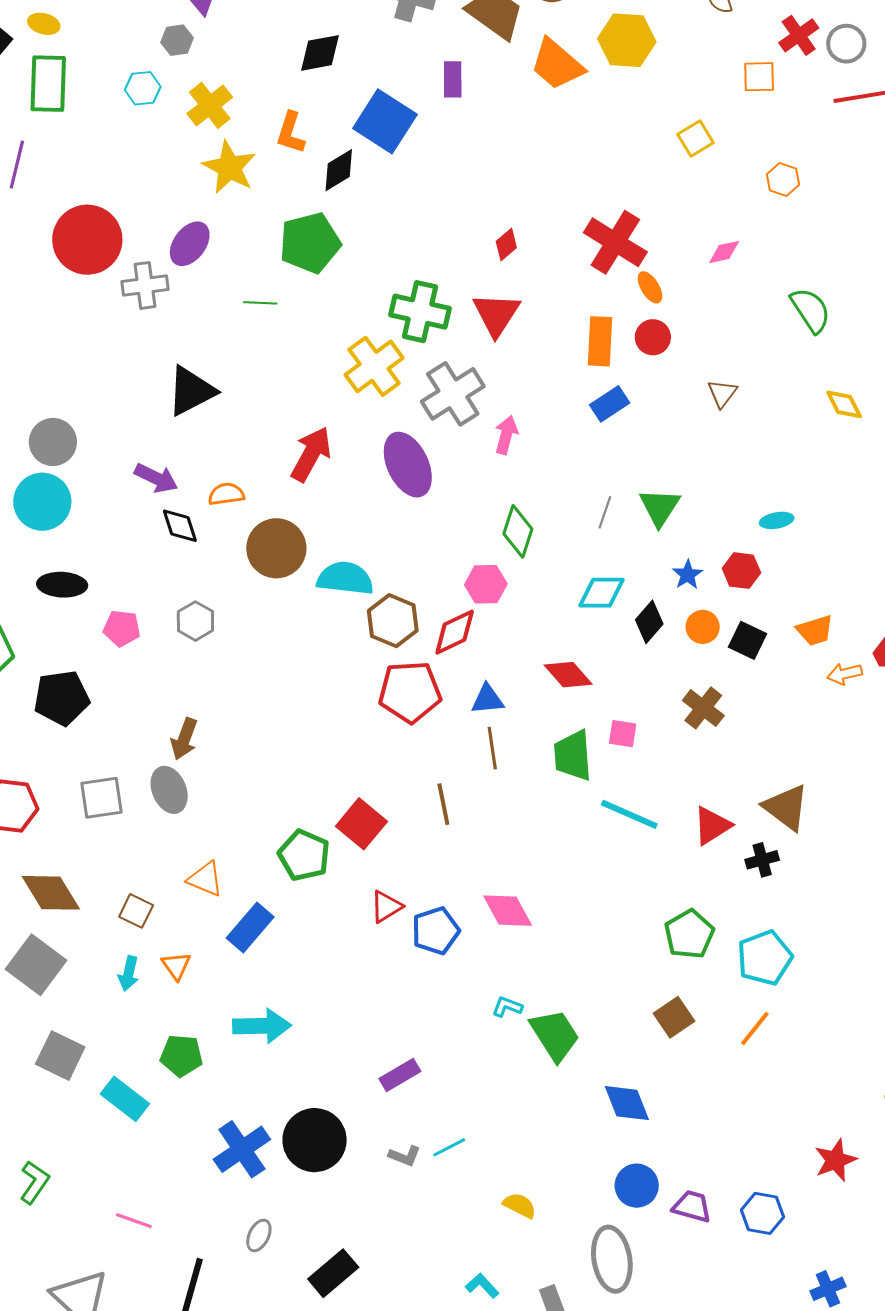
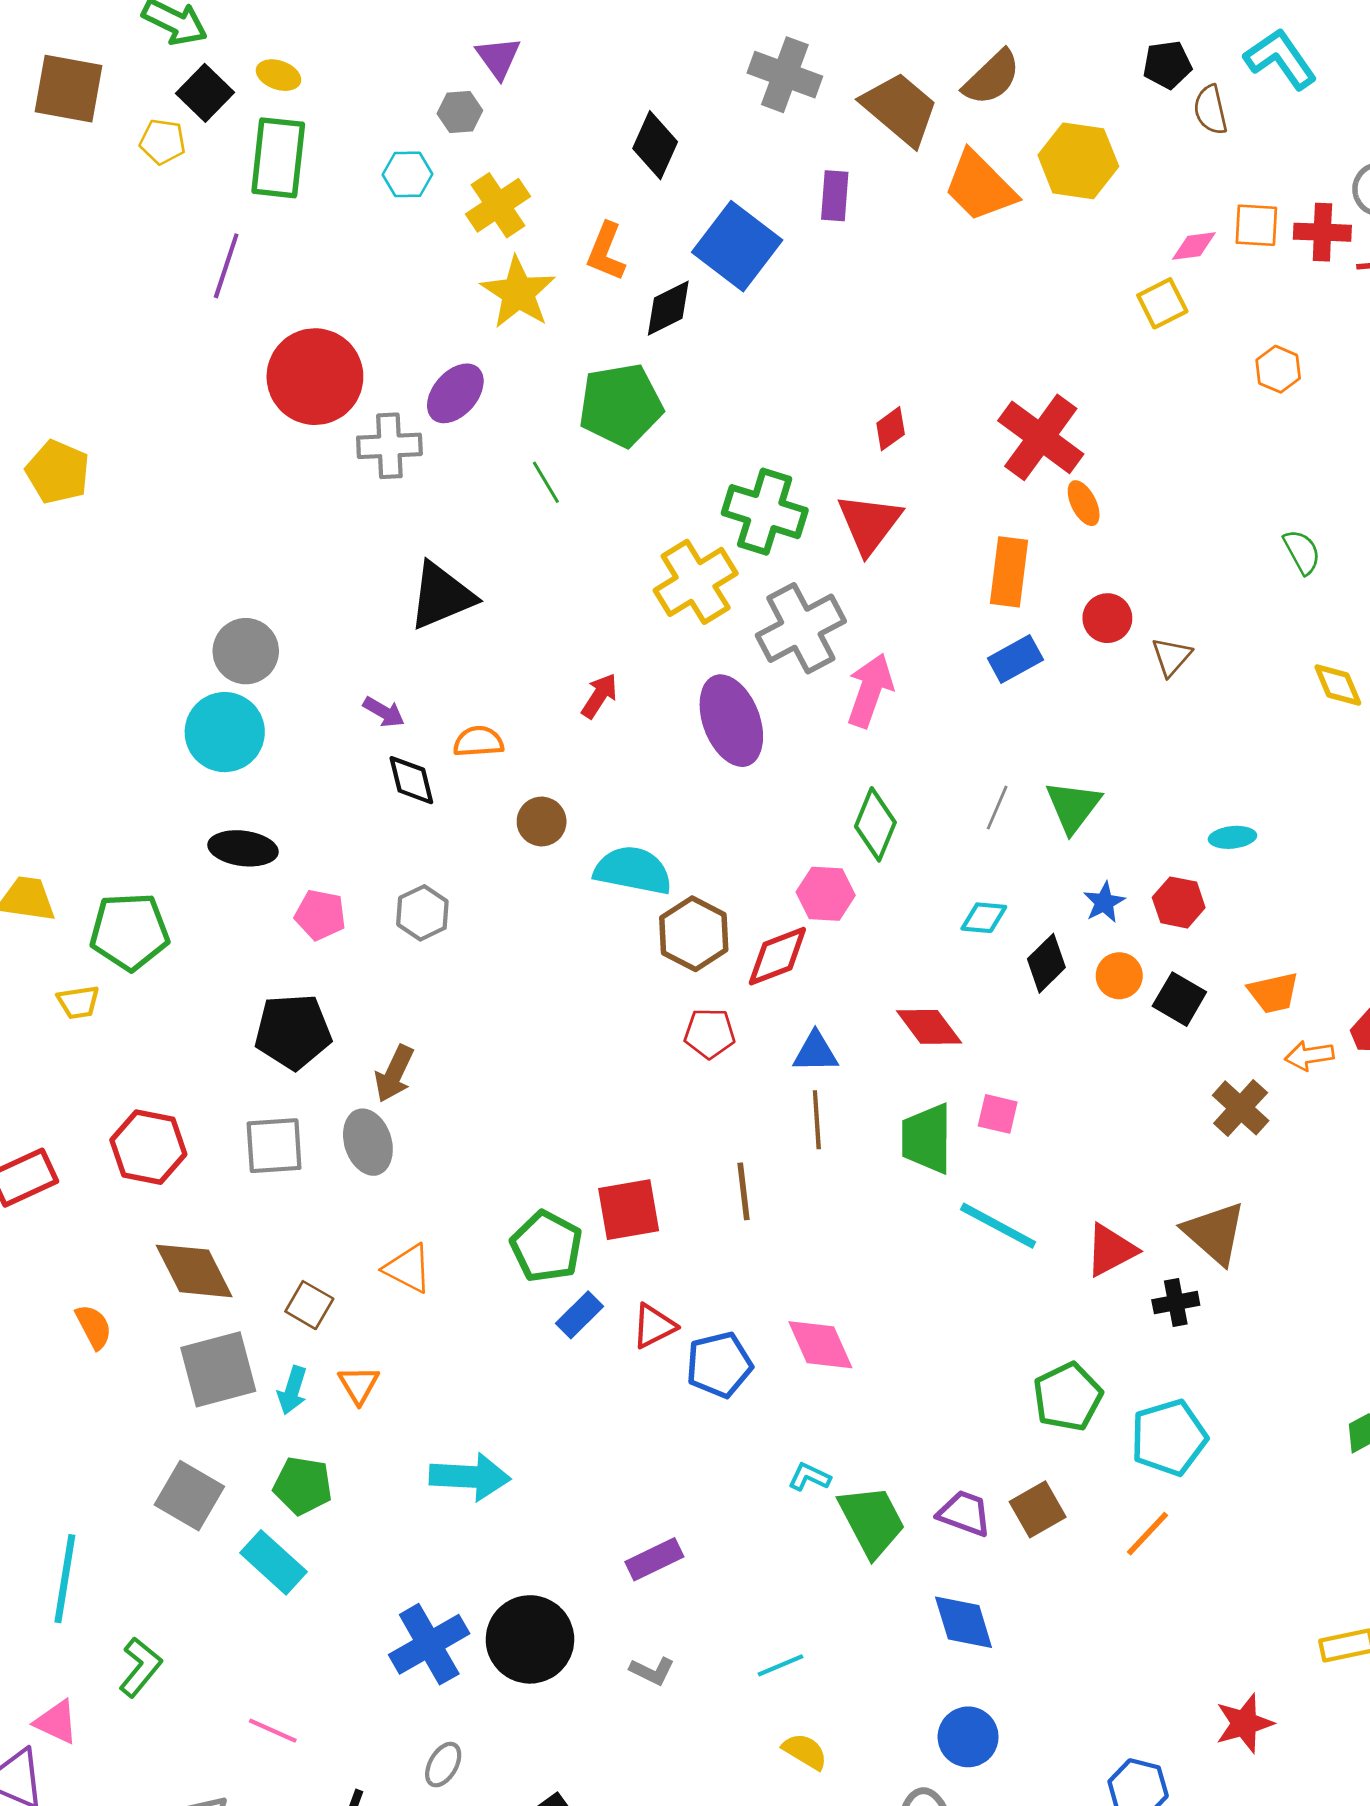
red cross: (799, 35) -> (1322, 232), moved, turned 33
black diamond: (320, 53) -> (655, 145), turned -60
pink diamond: (724, 252) -> (1194, 246), moved
green line: (260, 303) -> (546, 482), turned 52
green semicircle: (811, 310) -> (1302, 552), size x0.7
red circle: (653, 337) -> (1107, 618), moved
pink arrow: (506, 435) -> (870, 690), size x1.4
red arrow: (311, 454) -> (599, 696), size x0.6
purple arrow: (156, 478) -> (384, 712), size x0.7
brown circle: (276, 548) -> (542, 822), size x0.6
cyan diamond: (601, 593) -> (984, 918), size x0.7
red pentagon: (410, 692) -> (710, 1033), size x0.6
black pentagon: (62, 698) -> (293, 1032), moved
brown cross: (703, 708) -> (1241, 1108), moved
red square: (361, 824) -> (629, 1210), turned 36
blue rectangle: (250, 927) -> (580, 1315), moved, size x0.7
gray square: (36, 965) -> (218, 1369), moved, turned 34
green pentagon: (181, 1056) -> (303, 1486), moved
cyan line: (449, 1147) -> (781, 1665), moved
purple trapezoid: (692, 1206) -> (964, 1513), moved

